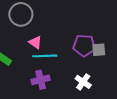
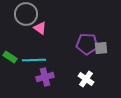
pink triangle: (35, 42) -> (40, 28), moved
cyan line: (45, 56) -> (34, 60), moved

